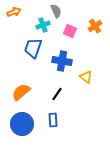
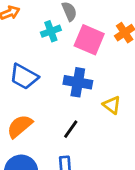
pink square: (70, 31) -> (89, 40), size x1.5
blue trapezoid: (33, 48) -> (24, 77), moved, turned -80

